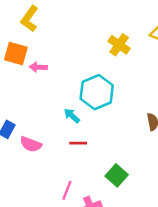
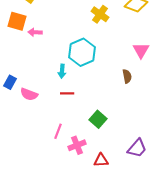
cyan arrow: (72, 116) -> (62, 71), turned -128

